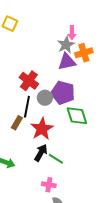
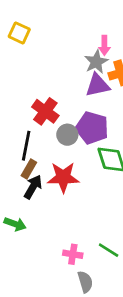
black line: (27, 107) -> (26, 146), moved
red star: (42, 129) -> (63, 177), turned 30
black arrow: (41, 153) -> (33, 187), moved
green line: (56, 159) -> (109, 250), moved

